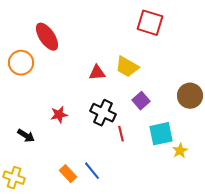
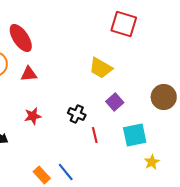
red triangle: (97, 73) -> (29, 74), moved
black cross: (103, 113) -> (77, 114), size x0.7
yellow star: (180, 151) -> (152, 162), moved

